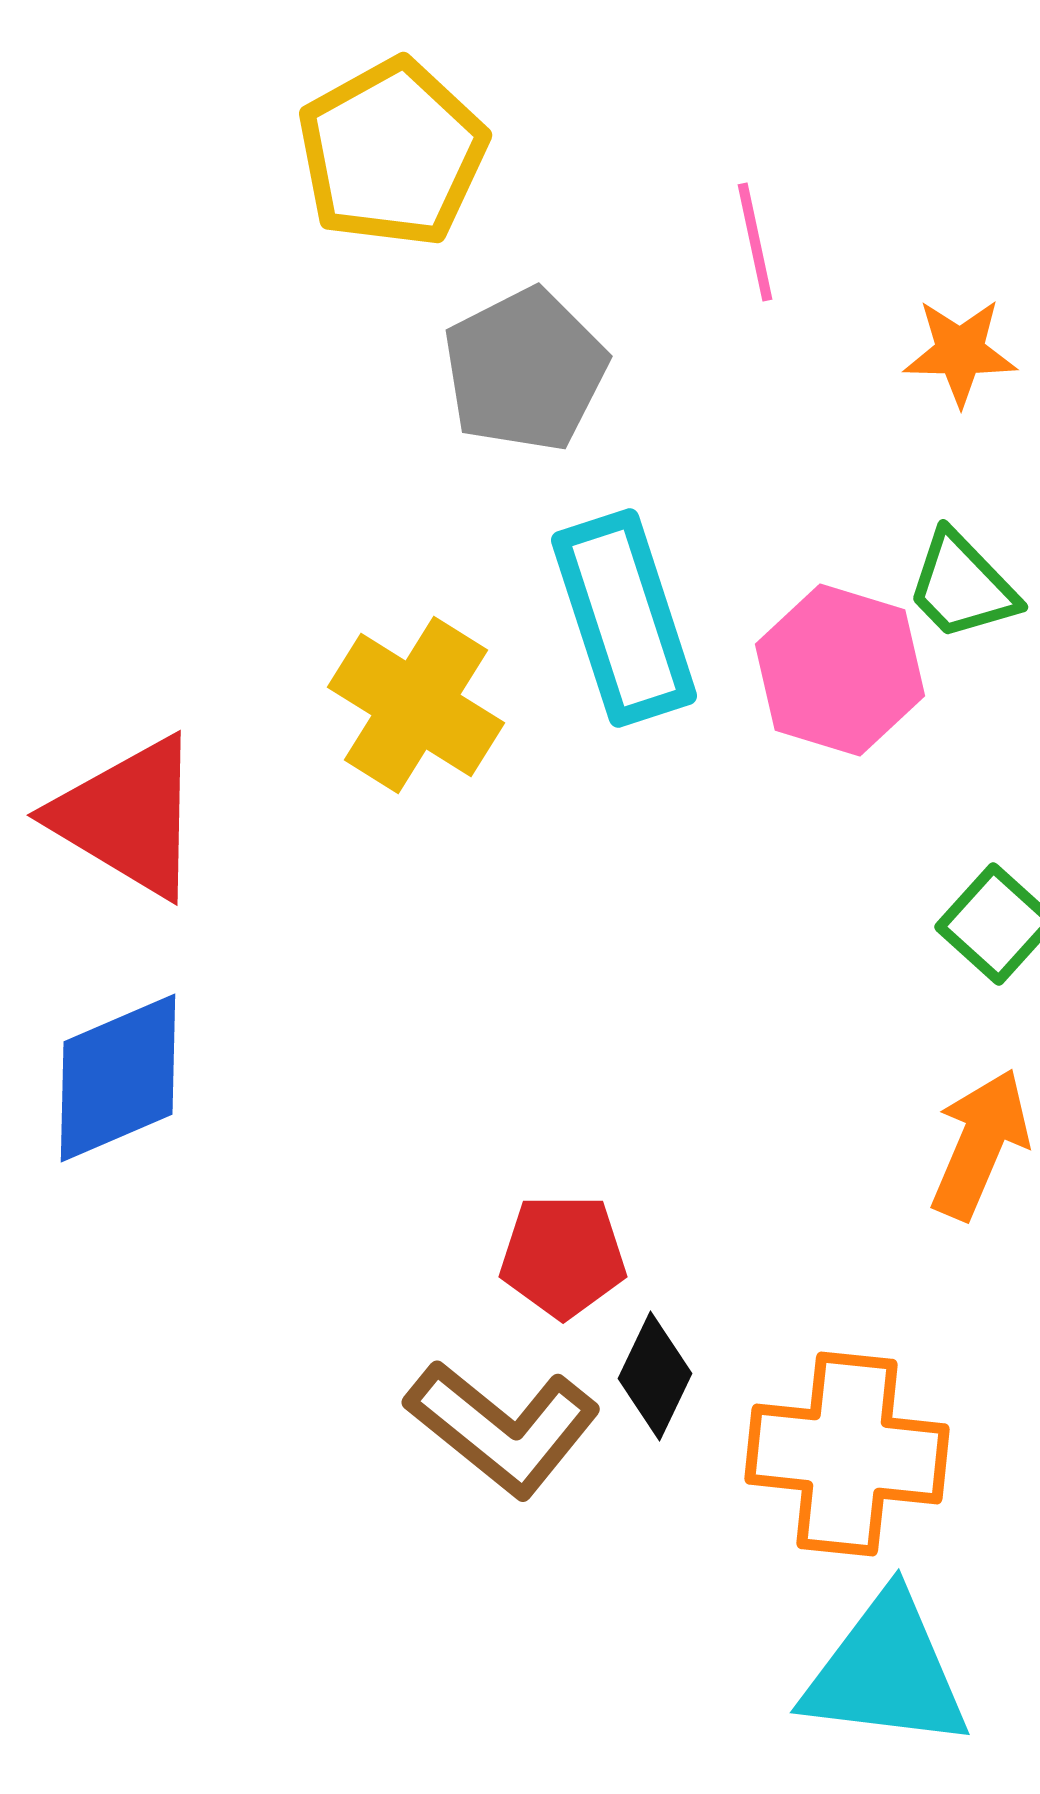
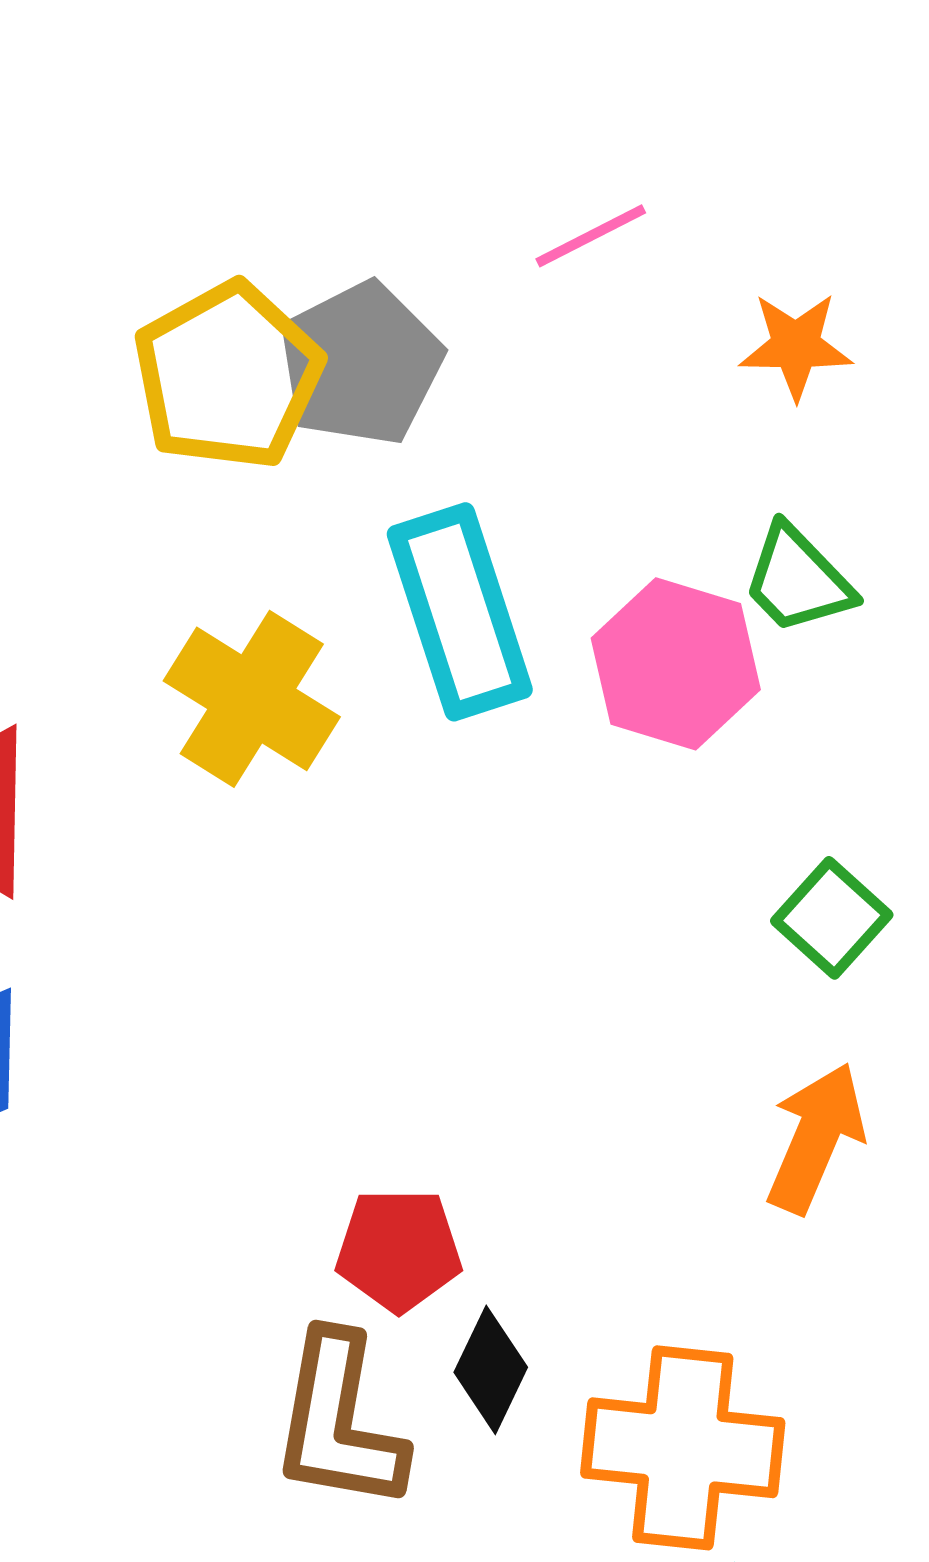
yellow pentagon: (392, 153) -> (228, 376), moved
pink line: (755, 242) -> (591, 236), turned 75
brown L-shape: (503, 1428) -> (339, 1422), turned 61

